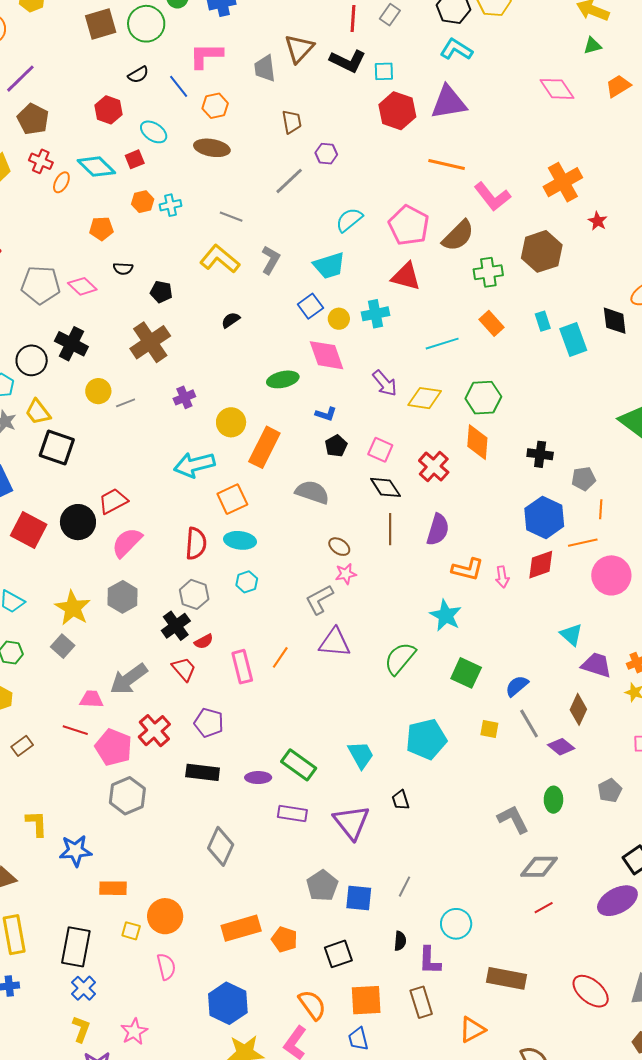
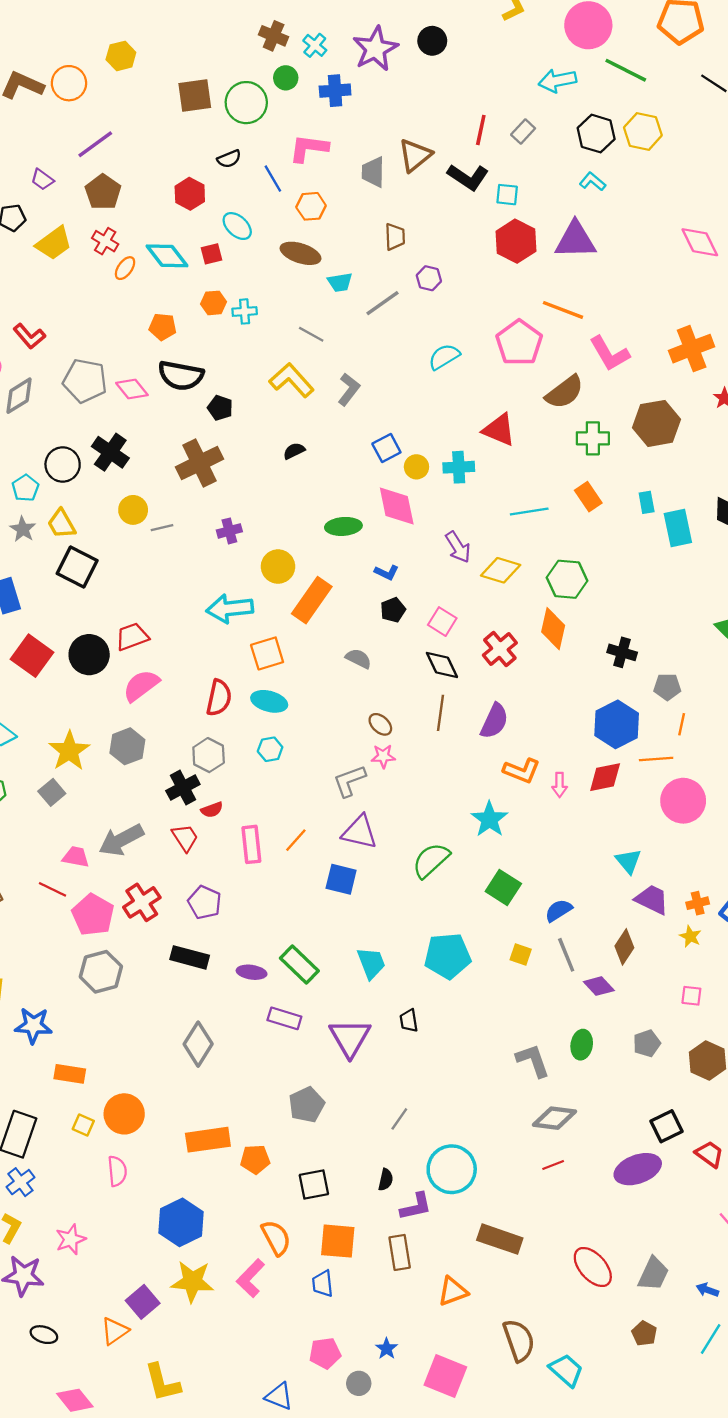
cyan L-shape: (456, 49) -> (592, 182), size x0.7
pink pentagon: (409, 225) -> (519, 343), moved
cyan trapezoid: (329, 266) -> (340, 282), moved, size x0.7
black semicircle: (123, 269) -> (181, 375), size x2.0
gray semicircle: (312, 492) -> (359, 659), size x0.7
blue square: (359, 898) -> (341, 879), moved
cyan circle: (456, 924) -> (452, 1169), size x1.4
orange pentagon: (284, 939) -> (255, 1159), turned -30
purple L-shape: (430, 960) -> (416, 1206), turned -112

